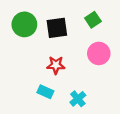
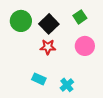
black square: (57, 28) -> (49, 24), turned -36
red star: (56, 65) -> (48, 47), moved

